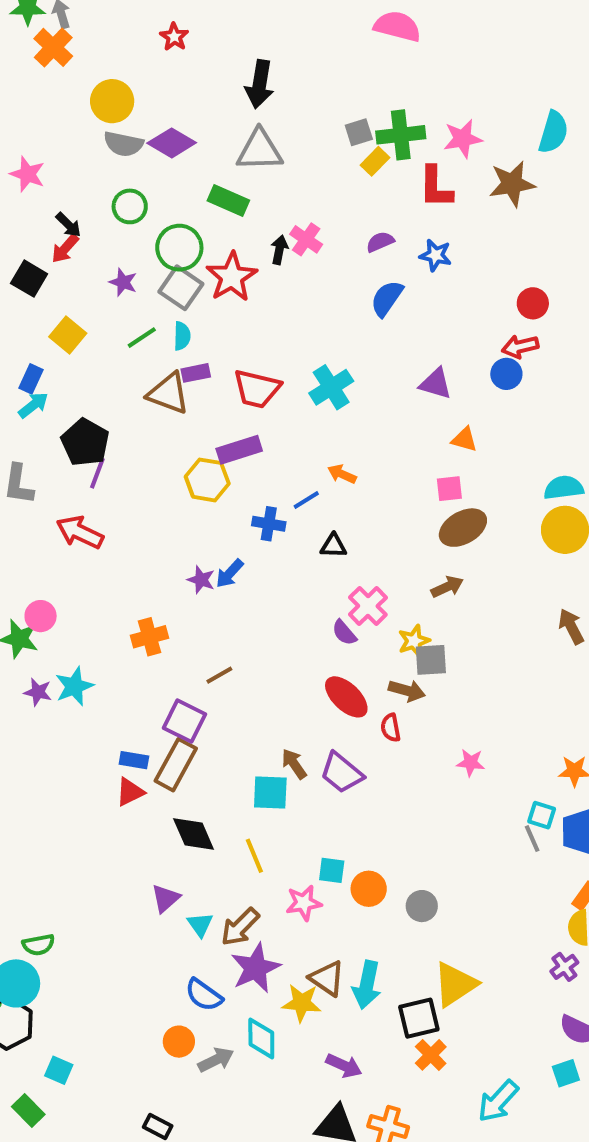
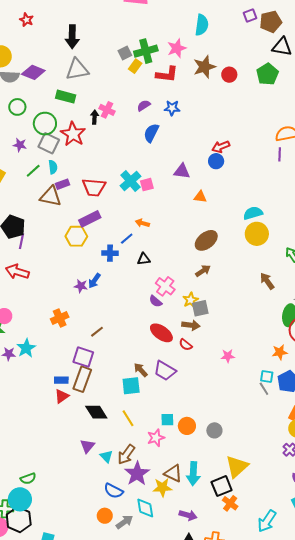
cyan semicircle: (553, 132) -> (202, 25), moved
red L-shape: (436, 187) -> (167, 74), turned -75
red circle: (533, 303) -> (229, 75), moved
pink square: (449, 489) -> (147, 185), moved
red semicircle: (391, 728) -> (186, 345), turned -32

